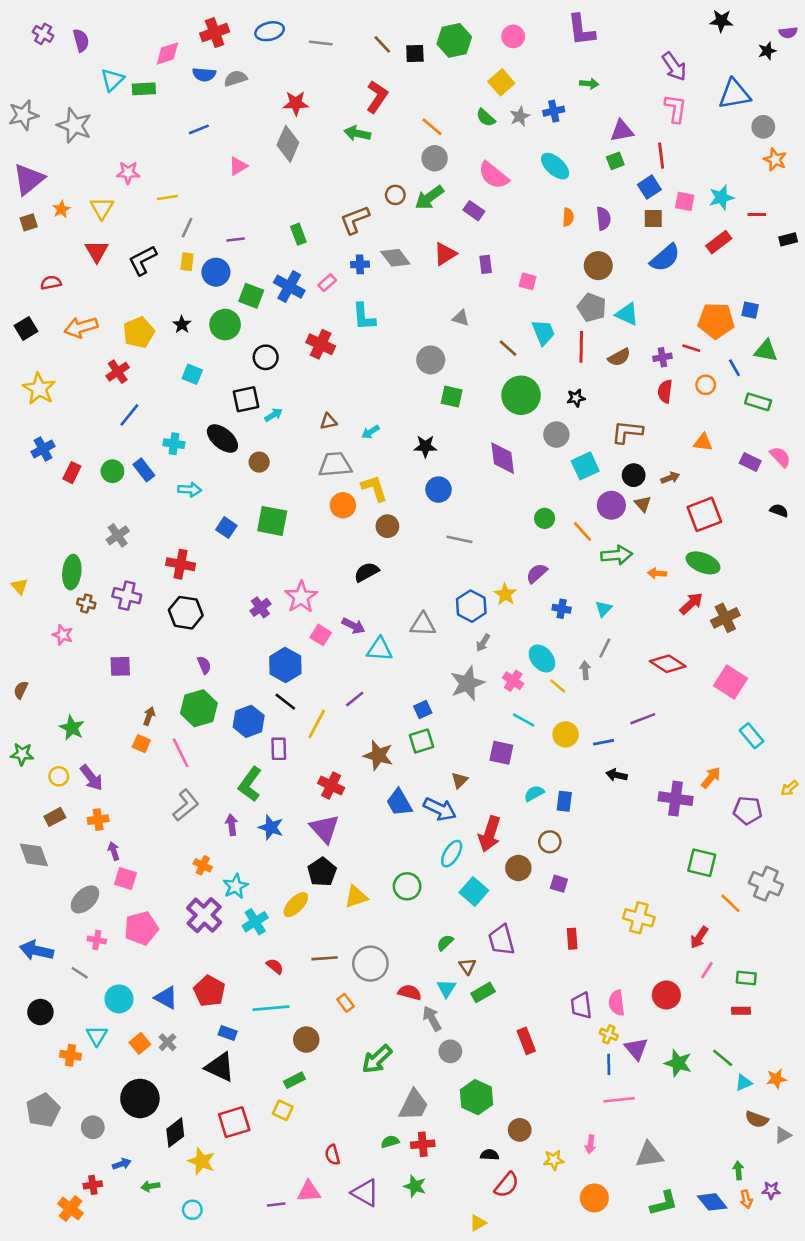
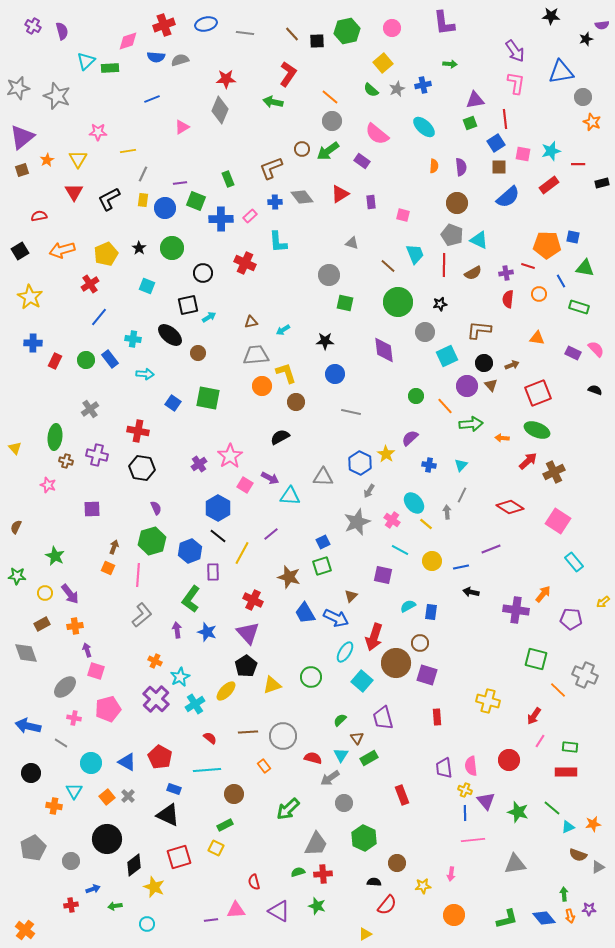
blue cross: (289, 287) -> (221, 219), turned -30
green square: (251, 296) -> (196, 201), moved
blue cross: (43, 449) -> (33, 343), turned 30
pink line: (181, 753) -> (138, 575), turned 30
brown circle: (518, 868) -> (396, 663), size x1.5
purple square: (559, 884) -> (427, 675), size x1.5
red rectangle: (741, 1011) -> (566, 772), size x1.5
gray arrow: (432, 1019) -> (330, 778), turned -96
gray triangle: (649, 1155) -> (515, 864), moved
orange cross: (71, 1208) -> (25, 930), moved

